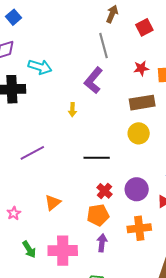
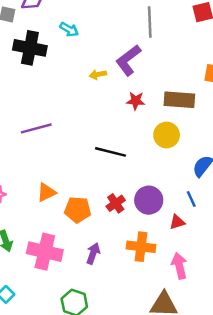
cyan arrow: (40, 67) -> (69, 30), size x0.7
red star: (141, 68) -> (136, 101), moved
yellow arrow: (72, 110) -> (98, 74), moved, turned 64
red cross: (105, 191) -> (116, 203), moved
orange pentagon: (98, 215) -> (78, 210), moved

